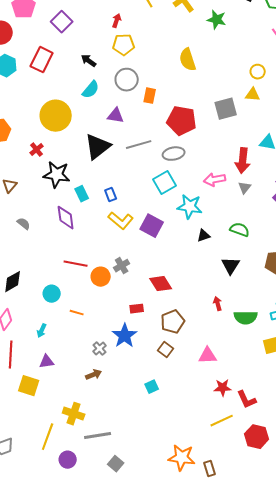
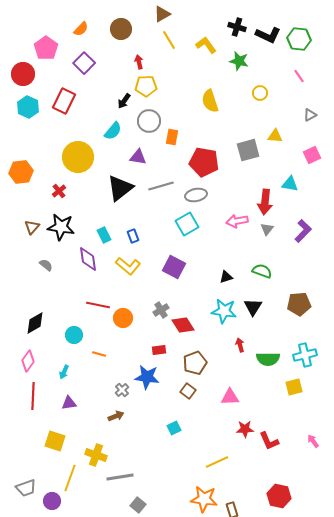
red arrow: (117, 21) -> (139, 62), turned -32
black arrow: (89, 61) -> (124, 101), moved, turned -91
yellow circle: (258, 72) -> (260, 93), moved
black star: (57, 175) -> (61, 227), moved
cyan star: (190, 207) -> (224, 311), moved
yellow L-shape: (121, 221) -> (128, 266), moved
gray cross: (122, 266) -> (161, 310), moved
blue star: (125, 336) -> (147, 377), turned -30
yellow square: (29, 386) -> (55, 441), moved
yellow line: (222, 421) -> (217, 462), moved
red hexagon: (257, 437) -> (279, 496), moved
purple circle: (68, 460) -> (52, 501), moved

